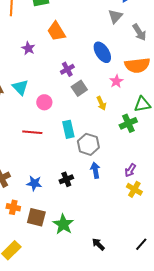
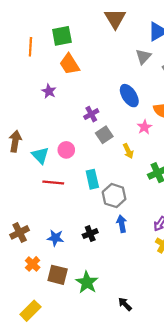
orange trapezoid: (56, 31) -> (70, 64), moved
cyan triangle: (20, 87) -> (40, 155), moved
orange cross: (13, 207) -> (33, 264), turned 32

